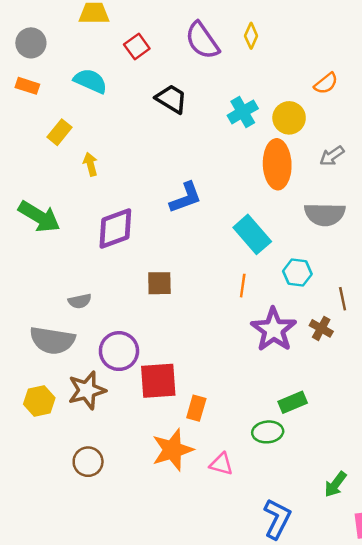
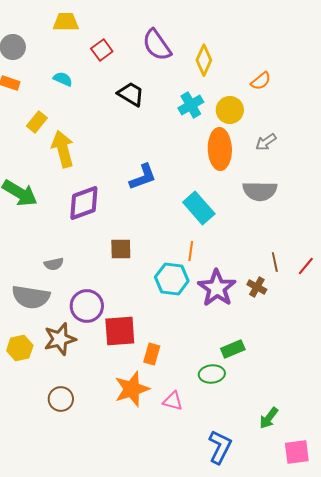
yellow diamond: (251, 36) -> (204, 60), moved, size x1.4
cyan semicircle: (90, 81) -> (63, 79), size x0.7
yellow arrow: (90, 164) -> (63, 149), size x1.8
cyan hexagon: (297, 273) -> (172, 279), moved, size x1.4

